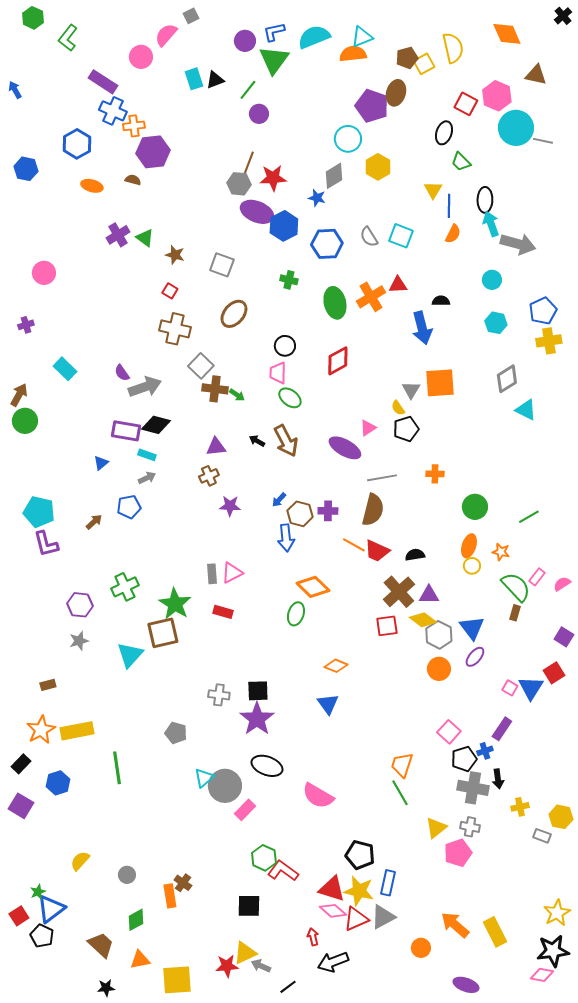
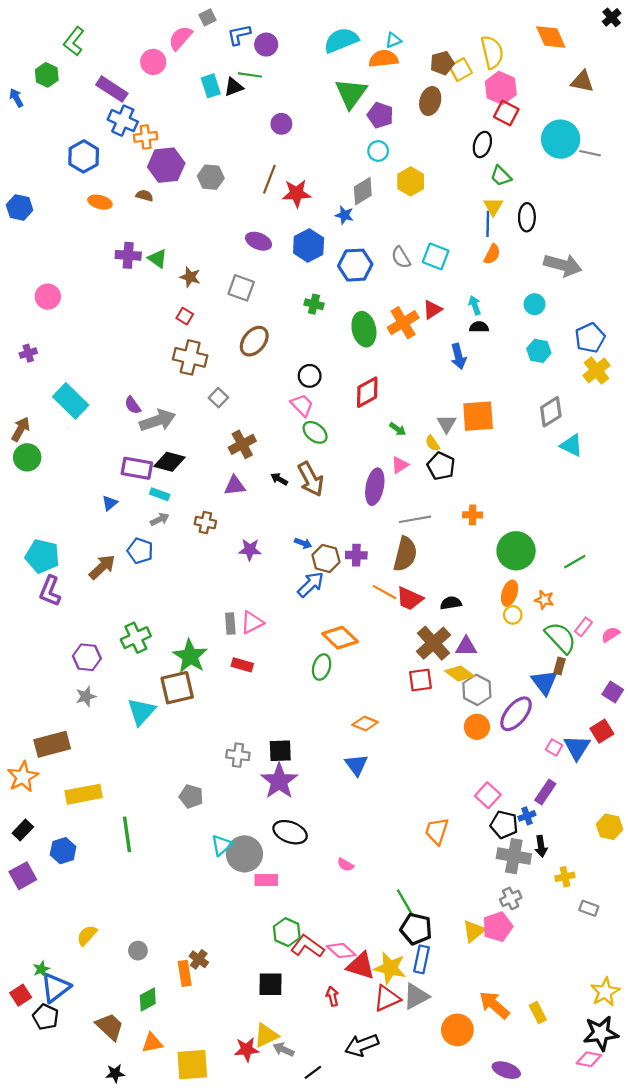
green hexagon: (33, 18) -> (47, 75), moved
blue L-shape: (274, 32) -> (239, 35), moved
cyan triangle: (362, 37) -> (393, 40), size x0.7
green triangle: (274, 60) -> (351, 93), moved
green line: (248, 90) -> (250, 75), moved, turned 60
pink hexagon: (497, 96) -> (501, 88), moved
purple pentagon: (372, 106) -> (380, 115), moved, size x0.7
cyan circle: (348, 139) -> (378, 151), size x0.7
blue hexagon: (26, 169) -> (20, 207), moved
gray hexagon: (239, 184) -> (211, 177), moved
yellow triangle: (433, 190) -> (493, 206), moved
purple ellipse: (257, 212) -> (259, 241), moved, size x0.7
cyan arrow: (491, 224) -> (475, 305), moved, size x0.7
purple cross: (118, 235) -> (128, 255), turned 35
red triangle: (398, 285) -> (432, 310), turned -30
blue arrow: (422, 328) -> (458, 356), size x0.7
yellow cross: (549, 341) -> (596, 370), turned -30
gray square: (201, 366) -> (218, 398), size x0.7
cyan rectangle: (65, 369) -> (71, 401), size x1.4
pink trapezoid: (278, 373) -> (302, 405), turned 135
brown cross: (215, 389) -> (242, 444), moved, turned -35
green arrow: (237, 395) -> (398, 429), moved
black pentagon: (406, 429) -> (441, 466), turned -30
purple ellipse: (345, 448) -> (375, 487), turned 72
brown cross: (209, 476) -> (205, 523), moved, turned 36
blue arrow: (279, 500) -> (303, 543), turned -112
blue pentagon: (129, 507) -> (140, 551), turned 30
green circle: (475, 507) -> (516, 551), size x1.4
brown arrow: (94, 522) -> (102, 567), size x1.5
blue arrow: (286, 538) -> (311, 584), turned -128
purple L-shape: (46, 544) -> (50, 591), turned 36
blue triangle: (472, 628) -> (544, 682), moved
purple ellipse: (475, 657) -> (516, 714), size x1.6
brown rectangle: (48, 685) -> (52, 744), size x2.0
orange star: (41, 730) -> (23, 777), moved
black pentagon: (464, 759) -> (504, 825), turned 30
green line: (400, 793) -> (405, 903), moved
pink semicircle: (318, 796) -> (345, 865), size x0.5
purple square: (21, 806) -> (23, 876), turned 30
pink rectangle: (245, 810) -> (266, 880), turned 45
yellow hexagon: (561, 817) -> (609, 827), moved
gray cross: (470, 827) -> (511, 898), turned -36
yellow triangle: (436, 828) -> (474, 931), moved
black pentagon: (360, 855) -> (416, 929), moved
pink diamond: (333, 911) -> (341, 951), moved
yellow rectangle: (495, 932) -> (538, 1013), size x0.7
red arrow: (313, 937) -> (332, 996), moved
orange circle: (421, 948) -> (457, 1030), size x1.5

